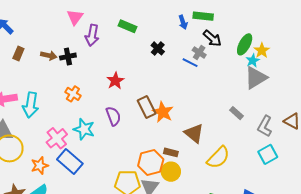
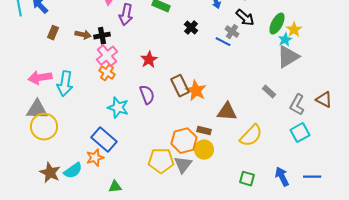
brown triangle: (194, 133) -> (227, 112), turned -35
pink cross: (57, 138) -> (107, 56), moved
orange star: (40, 166) -> (95, 158), moved

